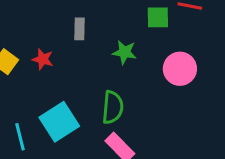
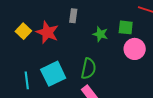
green square: (158, 17) -> (126, 27), moved
red star: (43, 59) -> (47, 32), size x1.6

